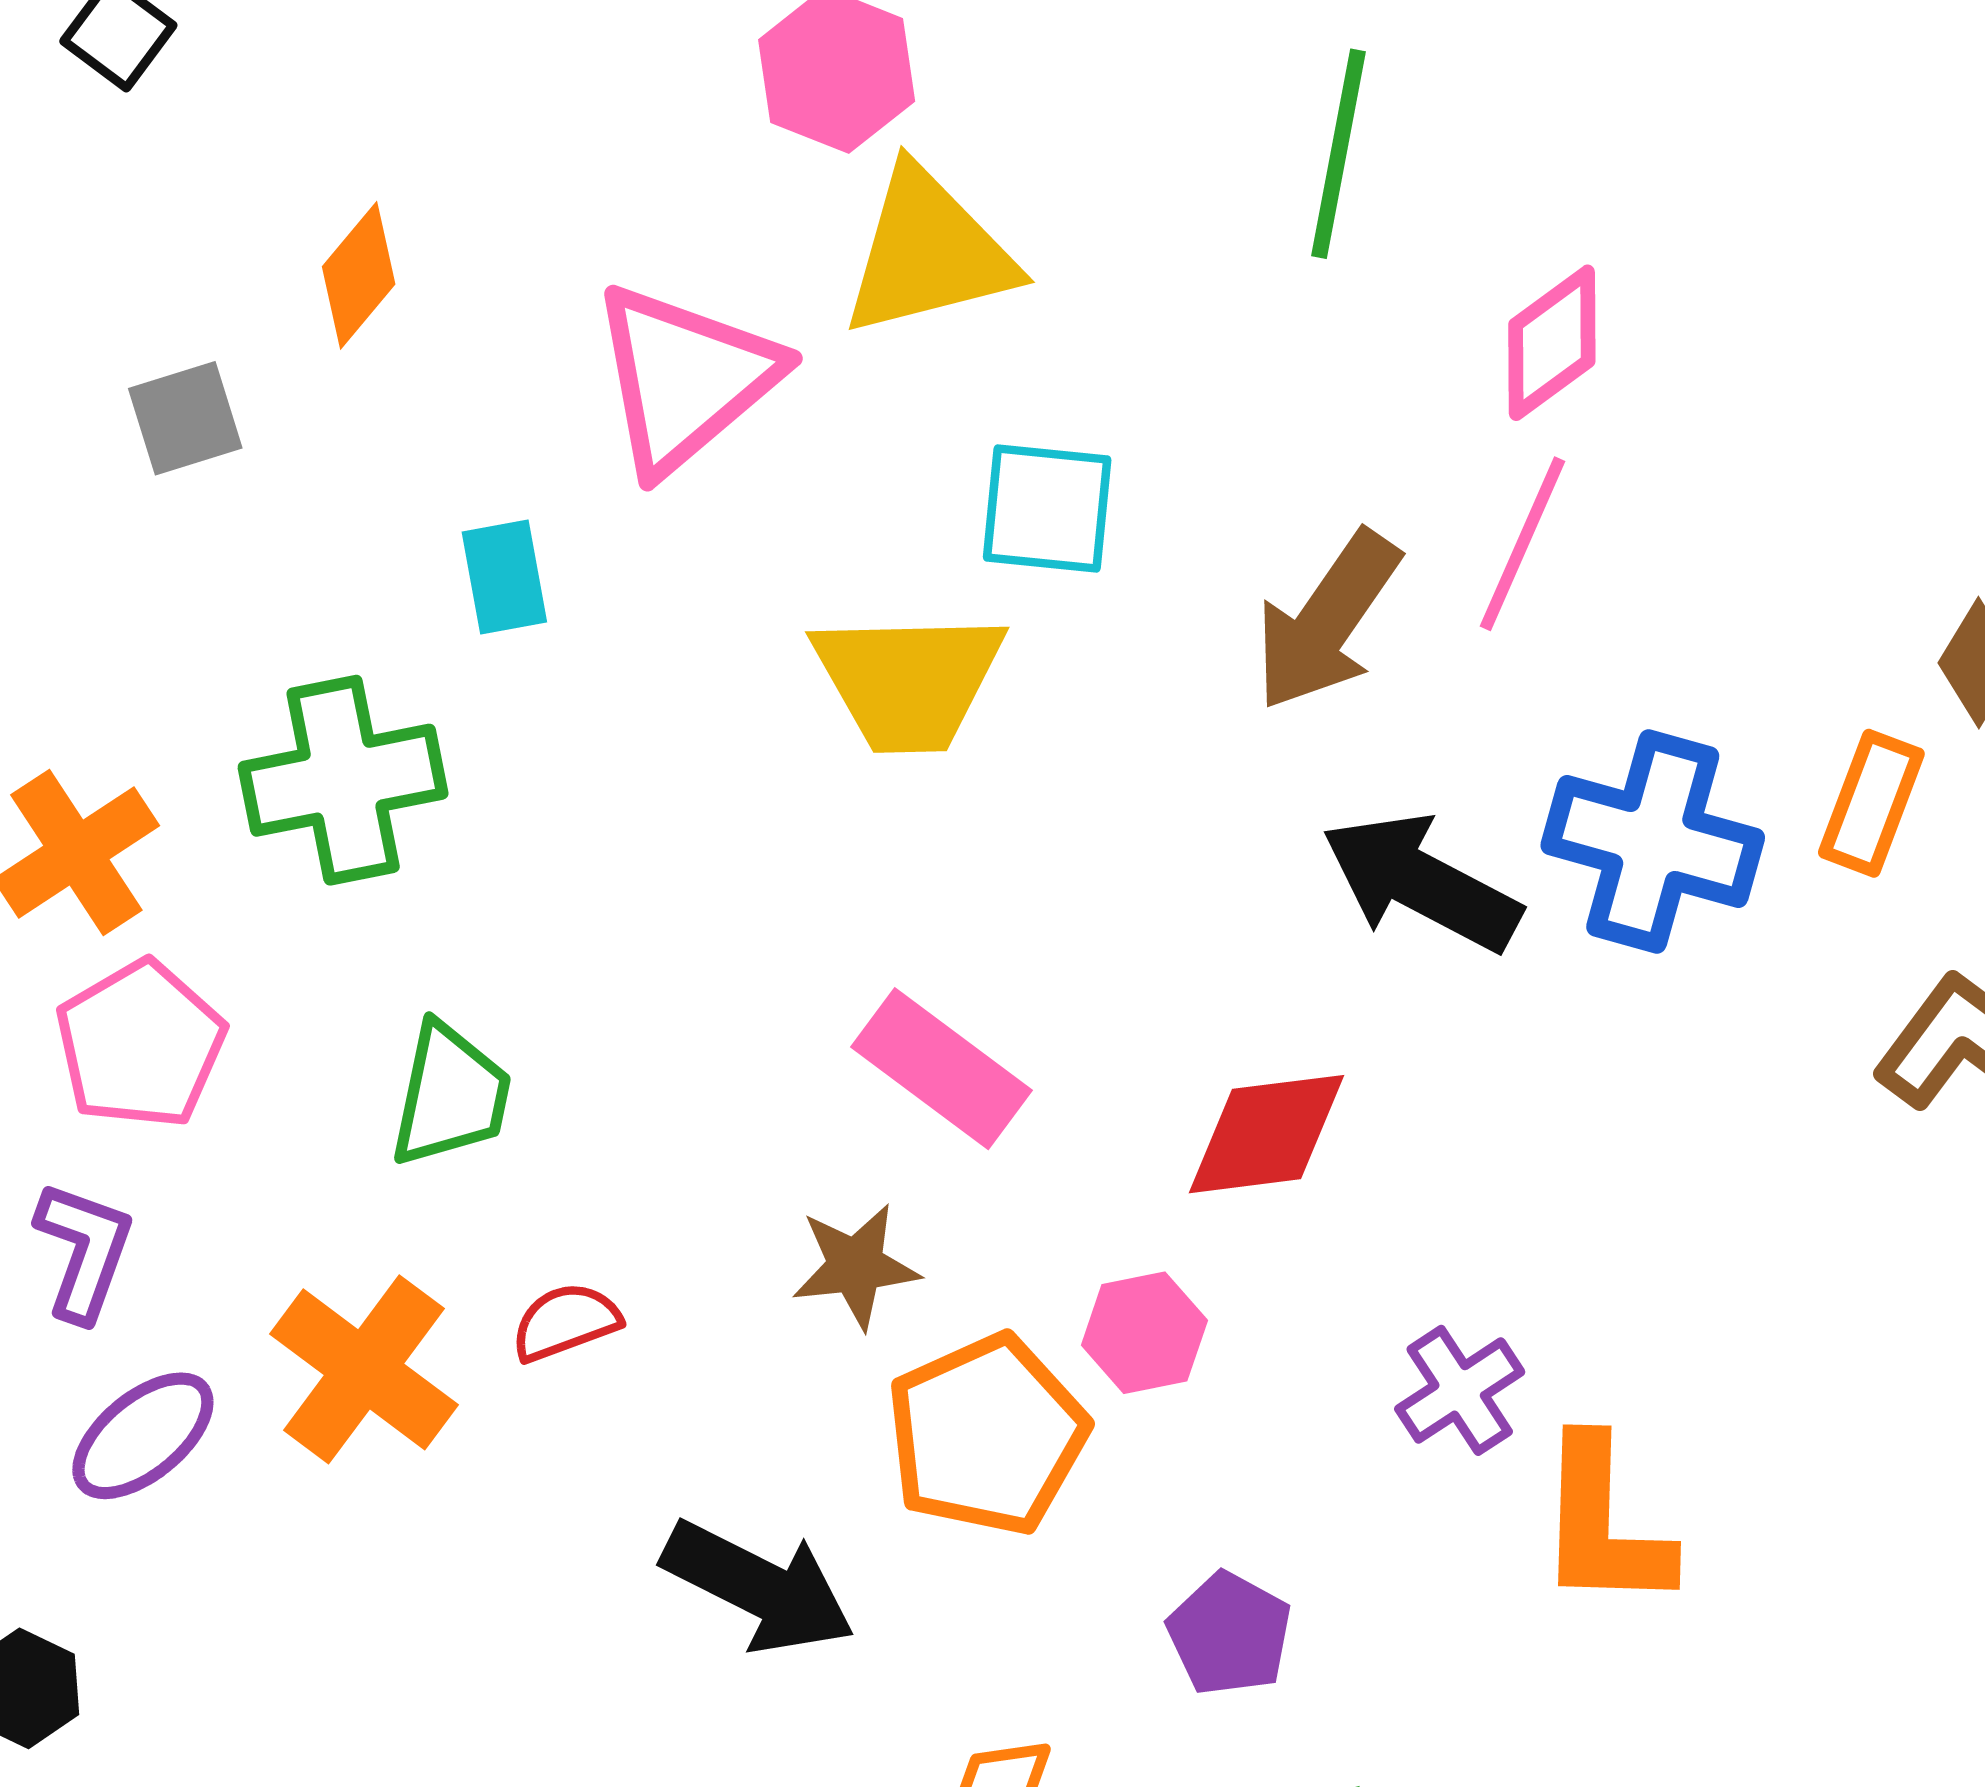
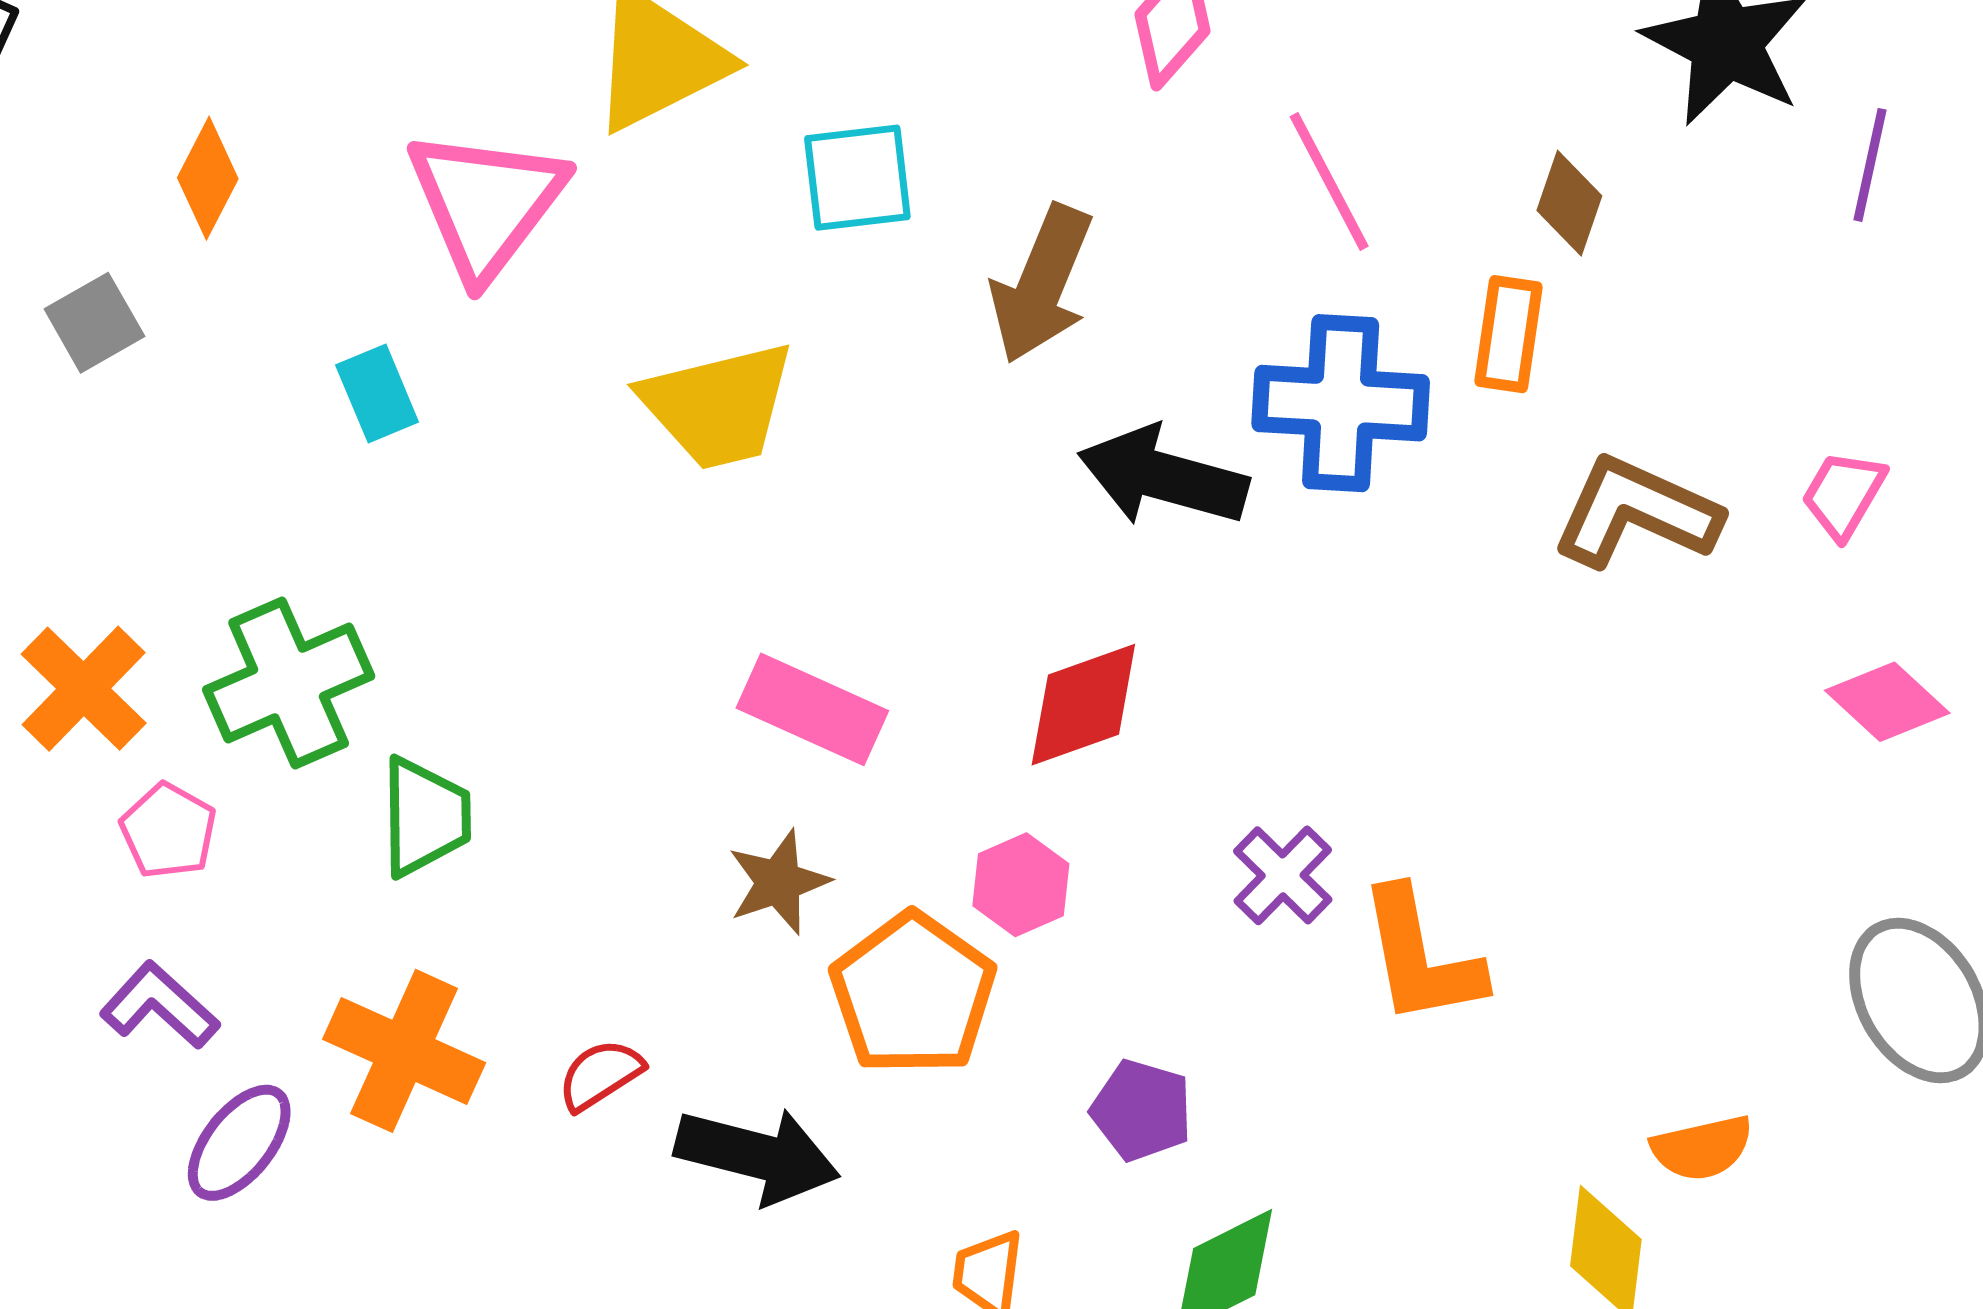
cyan square: (1047, 508) -> (857, 178), moved
pink line: (1522, 544) -> (1329, 181), moved, turned -39
green cross: (343, 780) -> (289, 683), moved
pink pentagon: (140, 1045) -> (168, 831), size x0.7
purple L-shape: (84, 1251) -> (160, 1005), turned -55
red semicircle: (566, 1322) -> (600, 1075), moved

